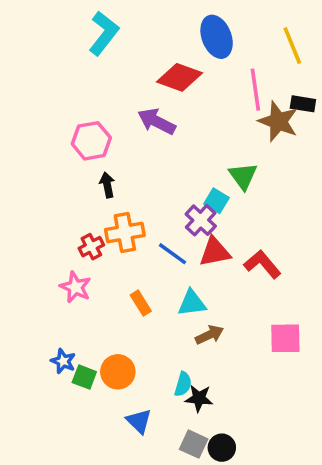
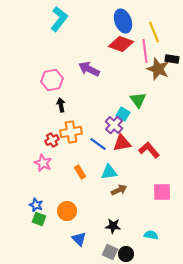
yellow line: (292, 46) -> (154, 32), moved
red diamond: (180, 77) -> (121, 44), moved
green square: (84, 377) -> (39, 219), moved
cyan semicircle: (183, 384) -> (151, 235), moved, turned -96

